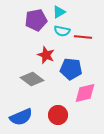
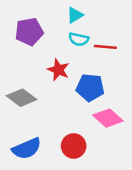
purple pentagon: (36, 20) -> (29, 32), moved
gray diamond: (32, 79) -> (22, 98), moved
pink diamond: (85, 93) -> (108, 118), turned 55

